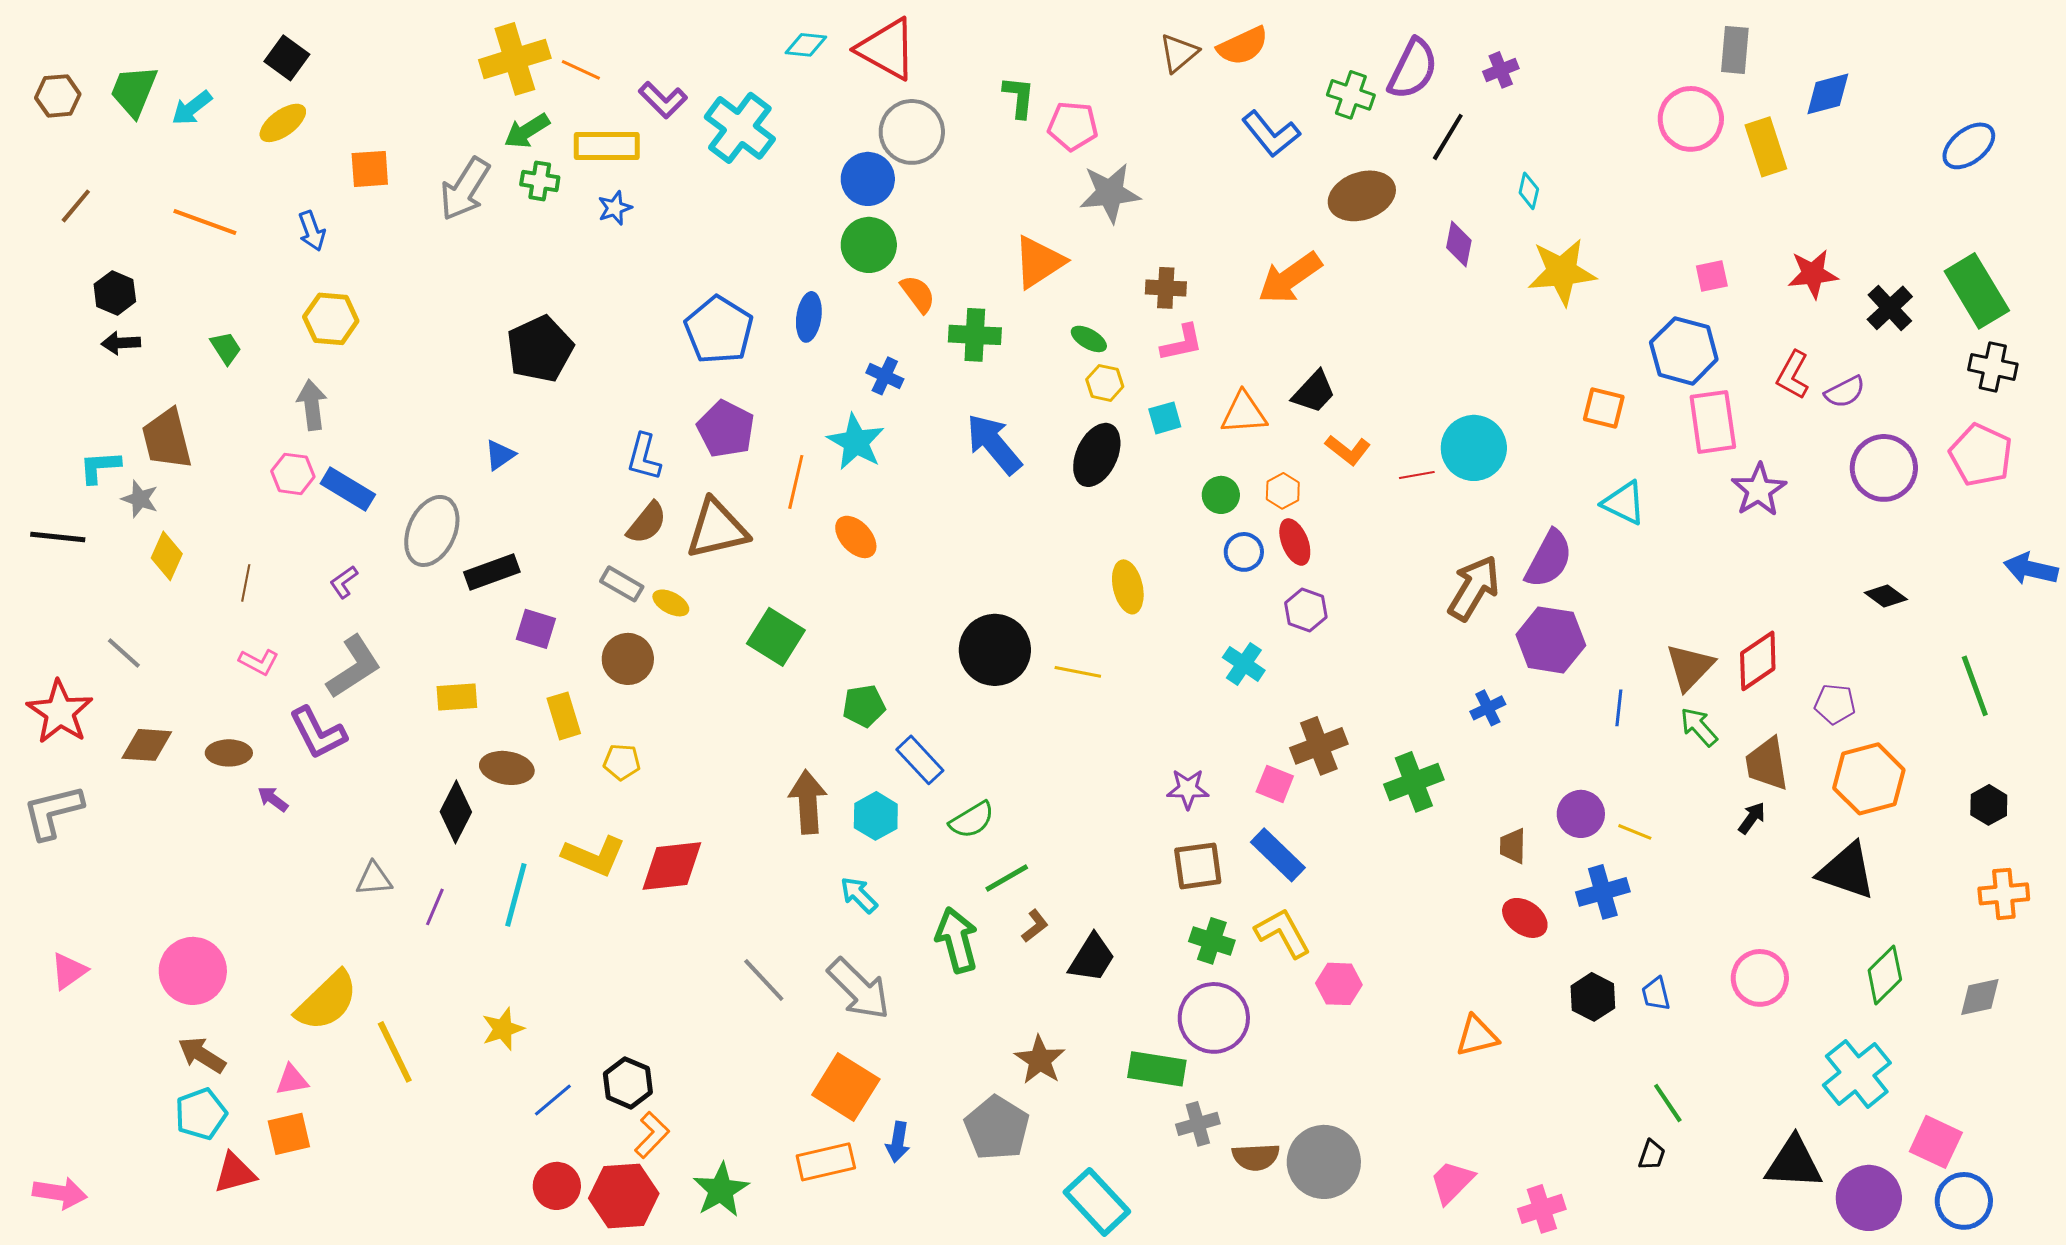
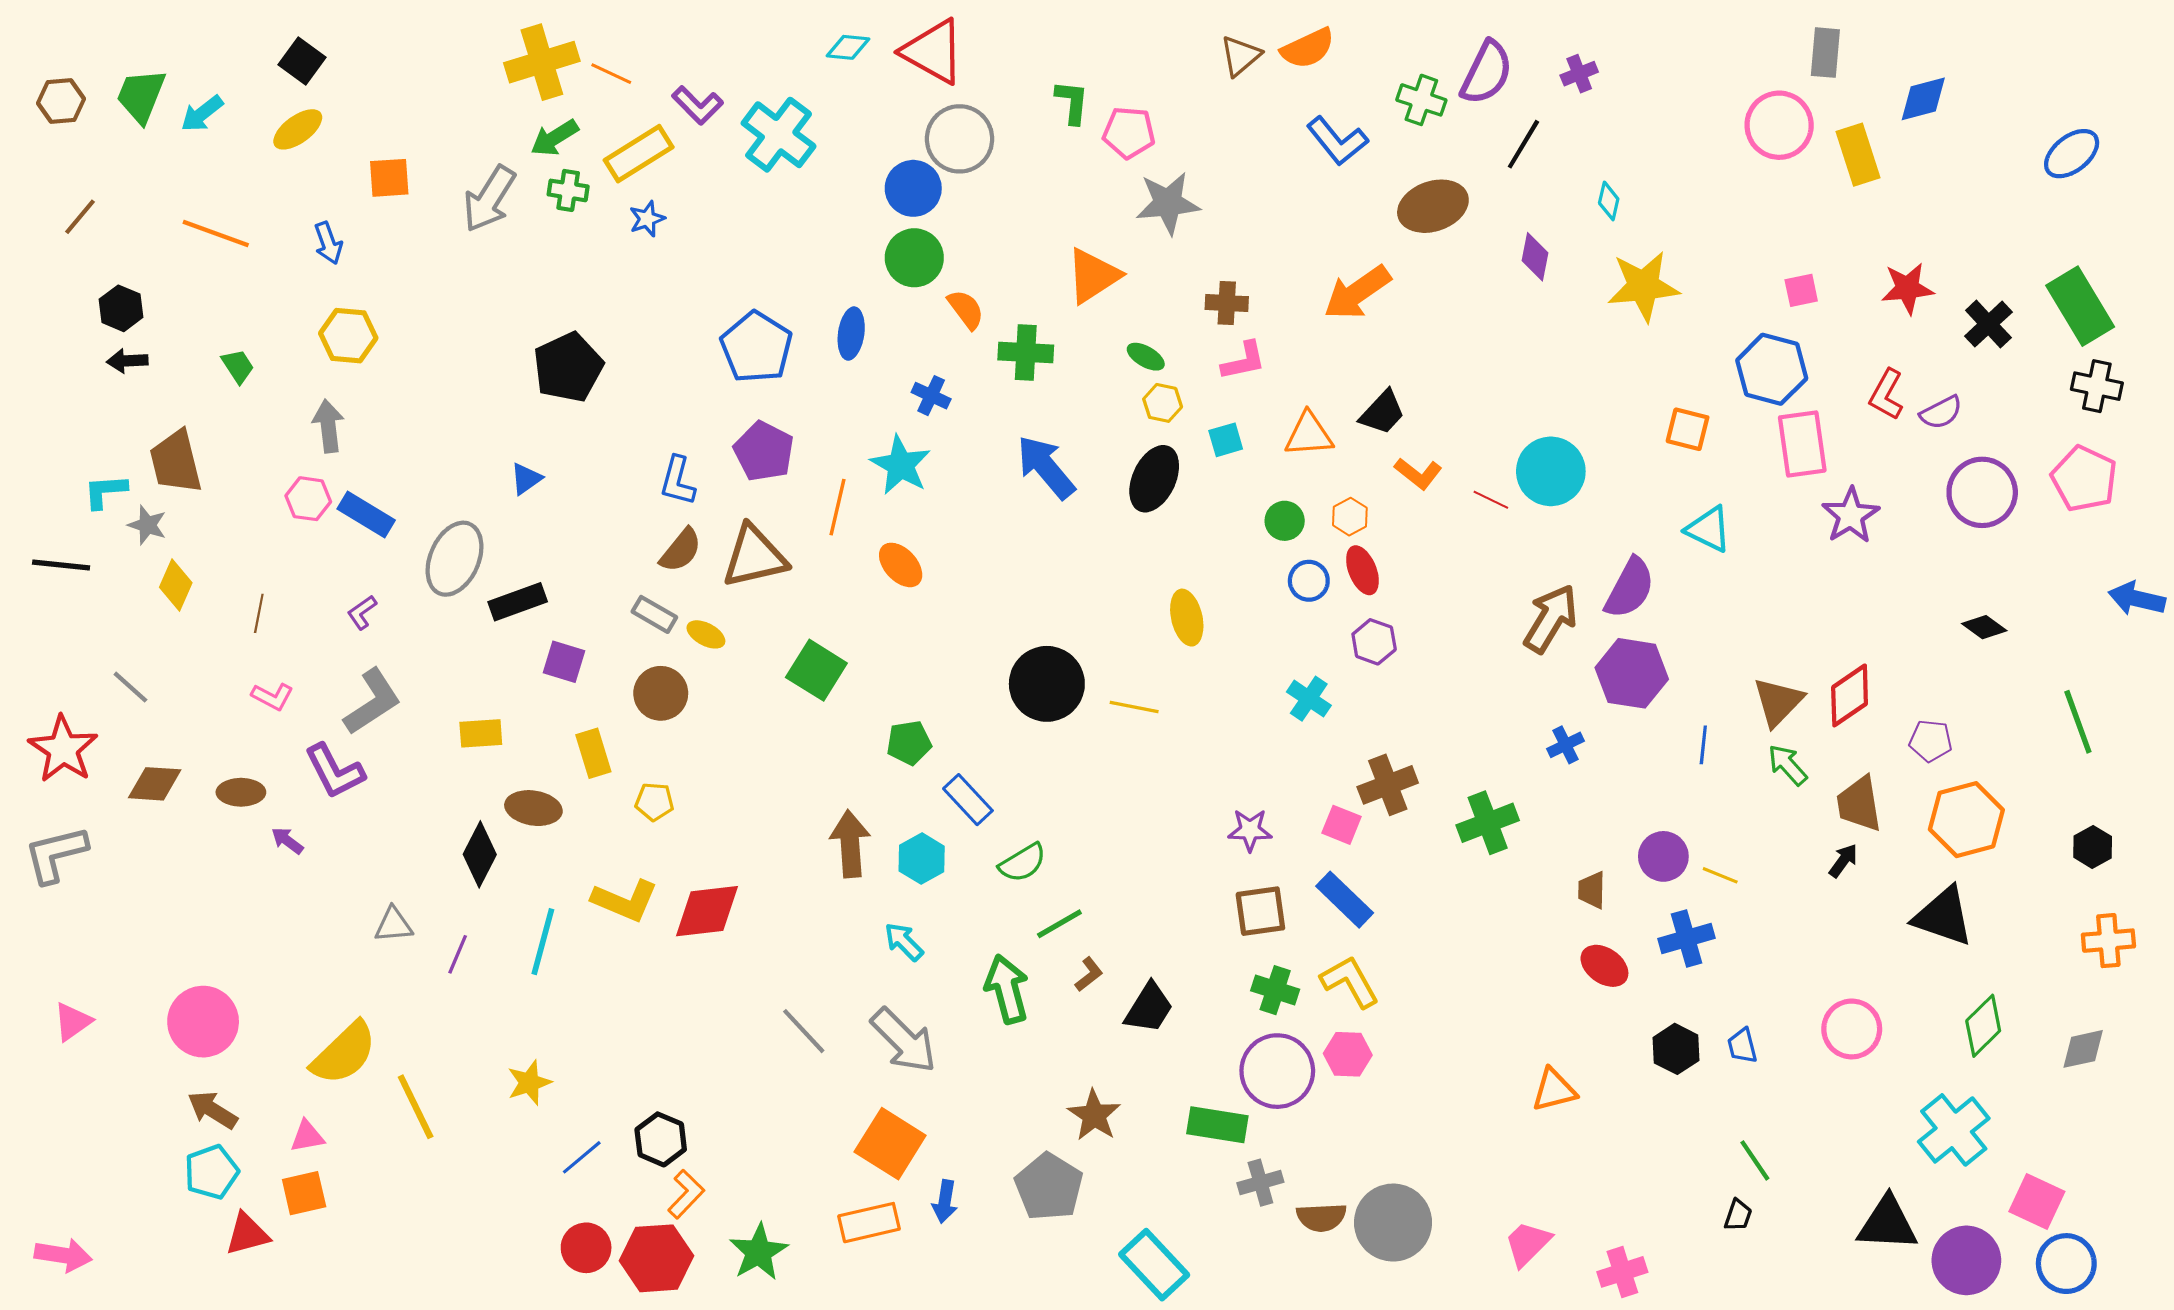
yellow rectangle: (607, 146) -> (639, 154), turned -32
red line: (1417, 475) -> (1491, 500), turned 36
pink hexagon: (1339, 984) -> (1348, 1054), moved

